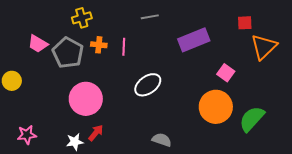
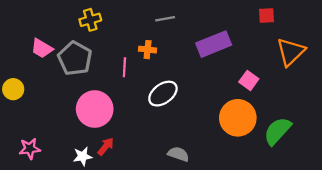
red square: (245, 23) -> (266, 15), moved
orange cross: (99, 45) -> (148, 50), moved
pink line: (124, 47) -> (124, 67), moved

